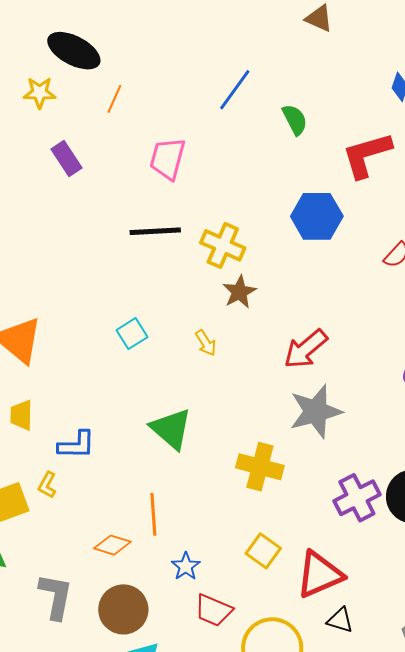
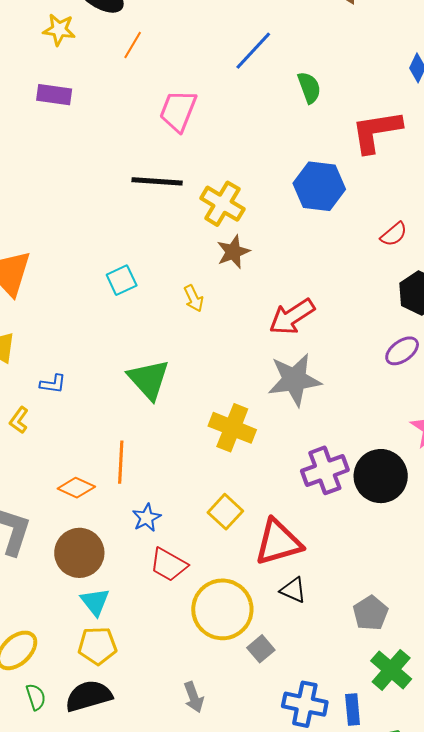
purple rectangle: (66, 158) -> (54, 95), moved, turned -56
blue L-shape: (76, 445) -> (53, 384), size x0.7

